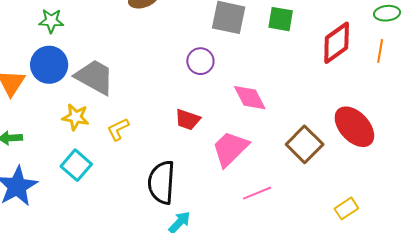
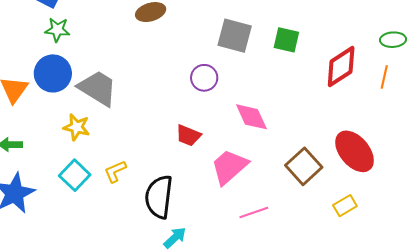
yellow L-shape: (118, 129) -> (115, 171), moved
yellow rectangle: (346, 208) -> (345, 206), moved

